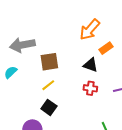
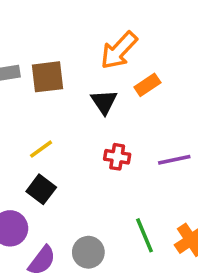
brown square: (49, 62) -> (48, 77), moved
black triangle: (91, 65) -> (104, 102), moved, turned 35

